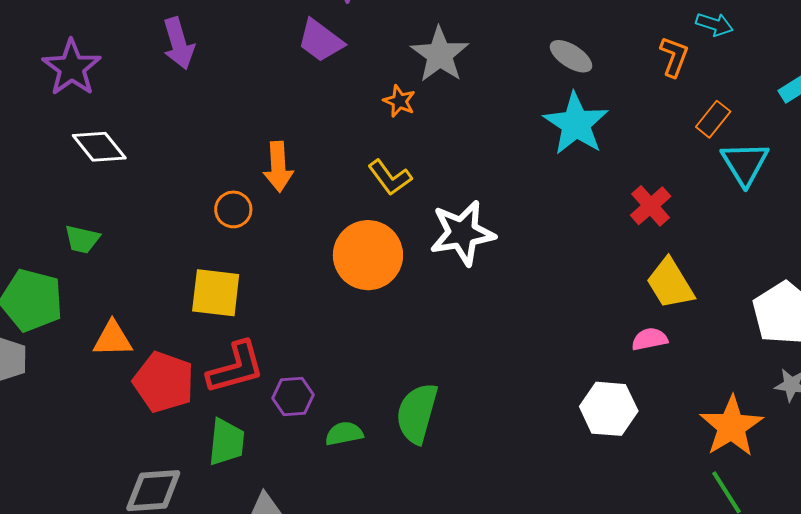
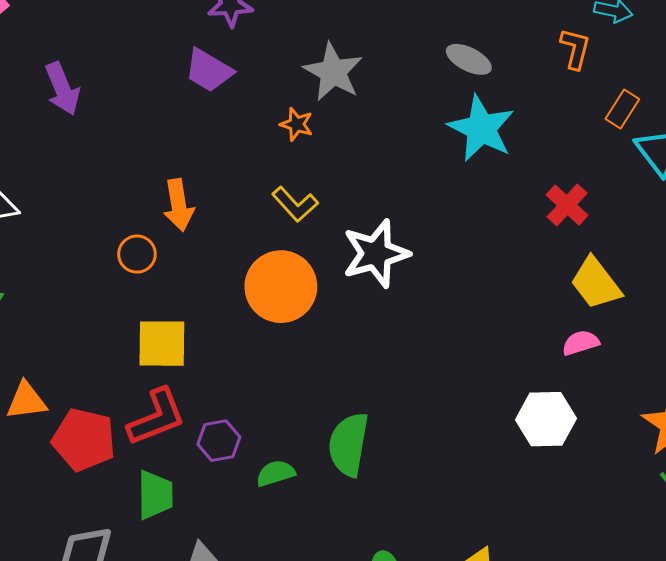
yellow square: (216, 293) -> (162, 344), moved

